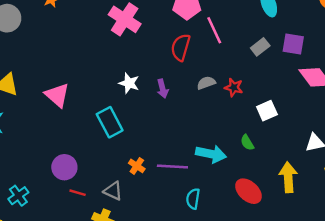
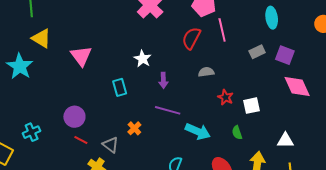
red star: (234, 87) -> (225, 97), moved
purple arrow: (163, 89) -> (163, 80), moved
cyan rectangle: (110, 122) -> (120, 87), size x0.7
green semicircle: (247, 143) -> (237, 133), moved
purple line: (172, 167) -> (168, 110), moved

